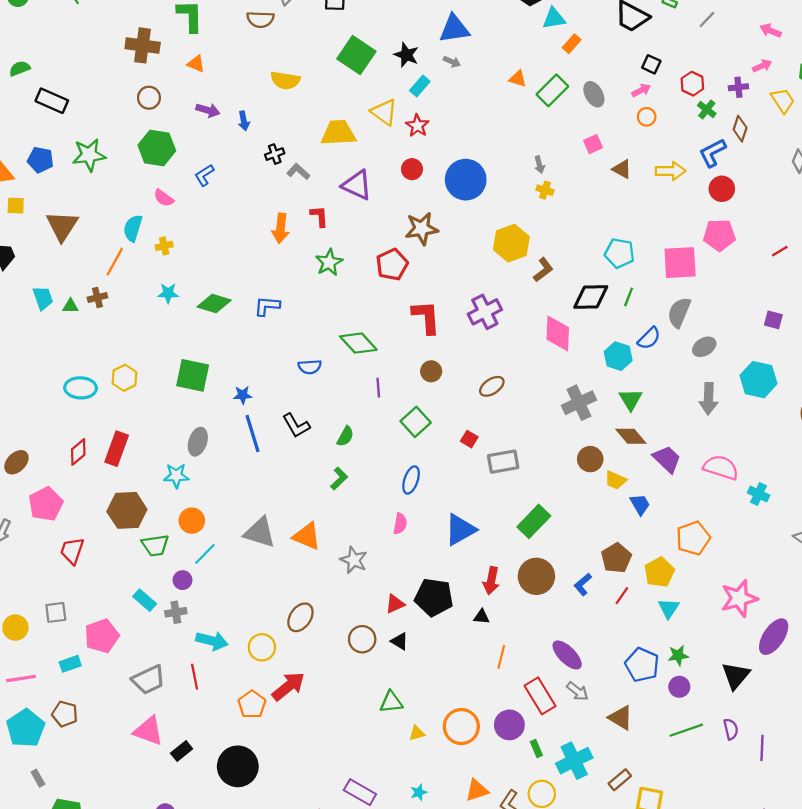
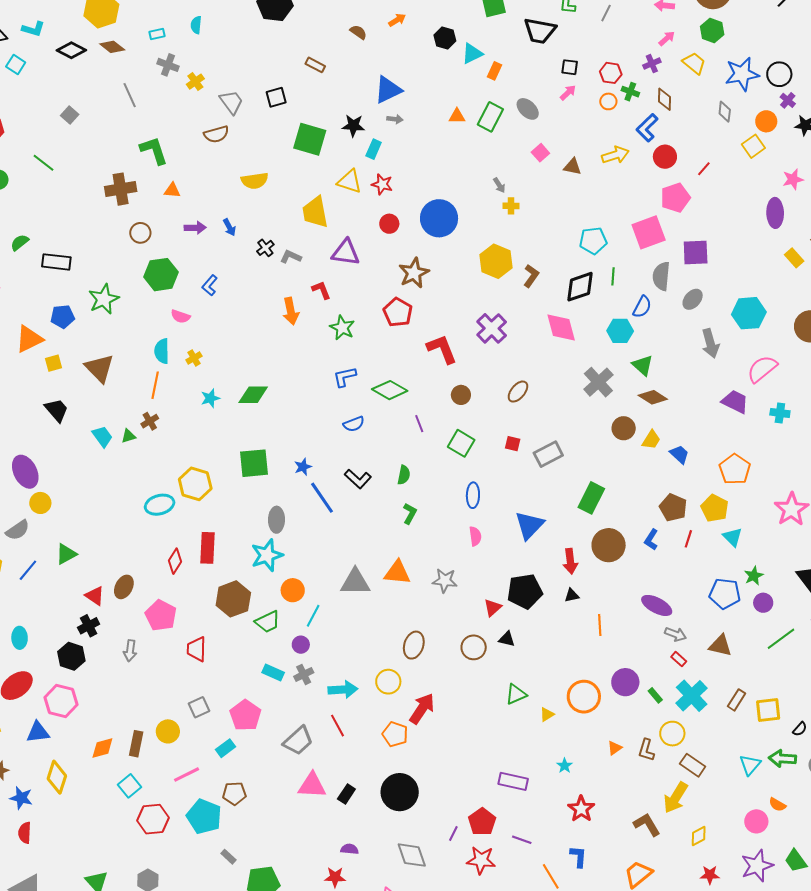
orange circle: (647, 117) -> (608, 101), moved
yellow trapezoid: (338, 133) -> (315, 212), turned -80
red line: (780, 251) -> (704, 169), moved
blue L-shape: (267, 306) -> (345, 377), moved
purple square: (773, 320) -> (696, 253), moved, size x1.6
yellow hexagon: (125, 378) -> (195, 484), size x1.4
purple trapezoid: (667, 459) -> (735, 402), moved
pink semicircle: (721, 467) -> (762, 369), moved, turned -40
cyan star: (176, 476) -> (267, 555), size x1.4
yellow trapezoid: (615, 480) -> (651, 440), turned -65
red rectangle: (540, 696) -> (679, 659), moved, size x0.5
orange triangle: (477, 790) -> (615, 748), size x0.7

